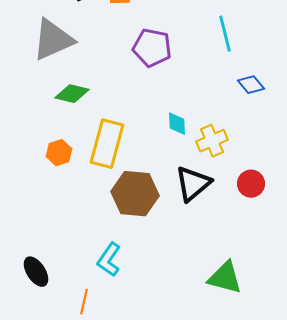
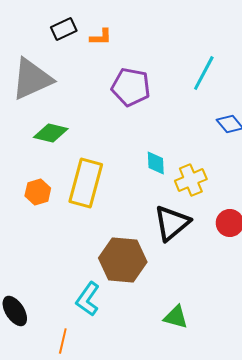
cyan line: (225, 34) -> (204, 73), turned 42
brown hexagon: (135, 194) -> (123, 260), moved
green triangle: (225, 278) -> (176, 317), moved, size x0.7

